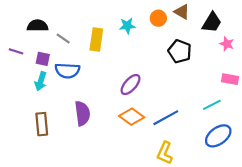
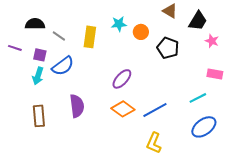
orange circle: (158, 18) -> (141, 32), moved
blue semicircle: (67, 71) -> (63, 66), turned -40

